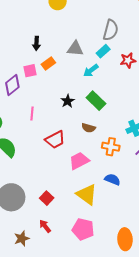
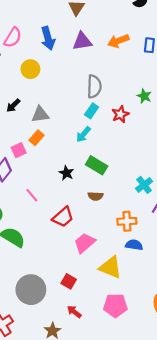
black arrow: (36, 43) -> (13, 105), moved, turned 56
gray triangle: (75, 49) -> (40, 114), moved
pink line: (32, 114) -> (32, 195), turned -32
orange cross: (111, 147) -> (127, 221), moved
pink trapezoid: (79, 161) -> (85, 243), moved

